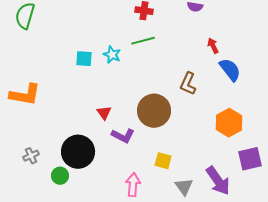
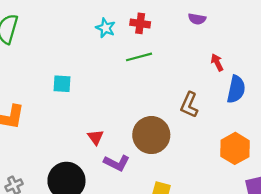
cyan star: (112, 55) -> (106, 28), moved
cyan square: (84, 59) -> (62, 84), moved
blue semicircle: (230, 70) -> (236, 89), turned 50

